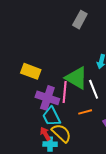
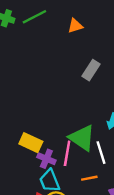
yellow rectangle: (31, 71) -> (31, 143), moved
purple cross: (47, 98) -> (46, 159), size x0.7

